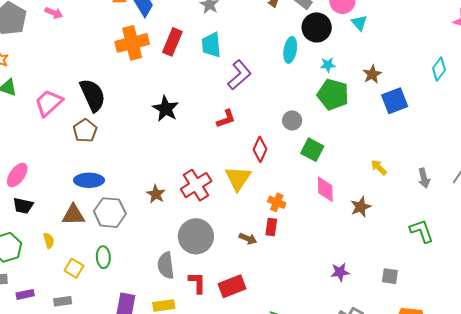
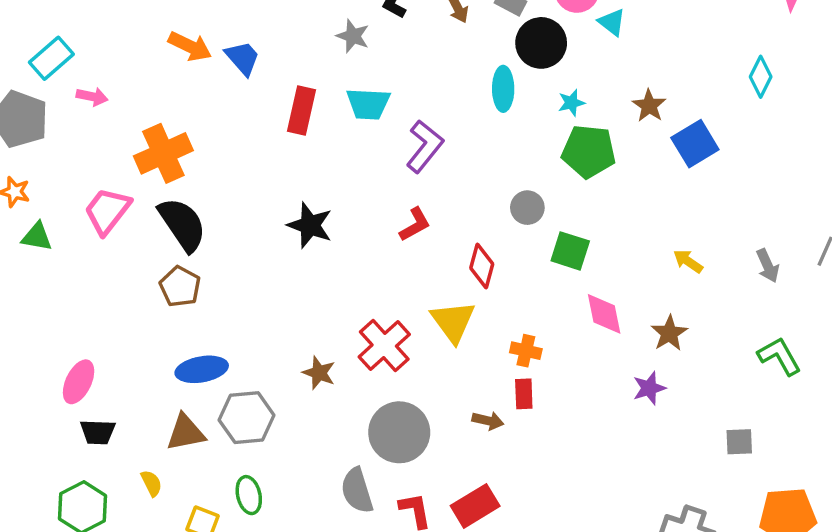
orange cross: (132, 43) -> (163, 153), moved
cyan trapezoid: (211, 45) -> (368, 104), turned -72
pink trapezoid: (49, 103) -> (107, 211), moved
purple star: (340, 272) -> (649, 388), moved

